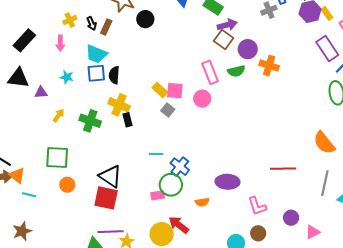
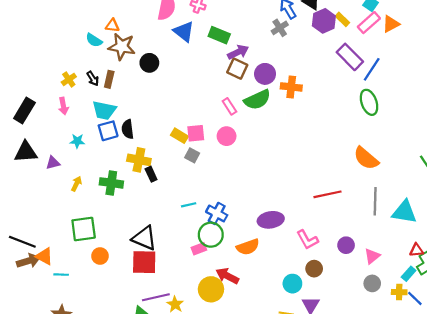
green semicircle: (236, 71) -> (257, 100), size x1.4
pink rectangle: (210, 72) -> (229, 106), size x0.7
orange semicircle: (202, 202) -> (248, 247), size x1.5

